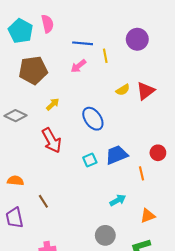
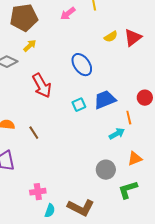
yellow arrow: (53, 104) -> (30, 46), moved
cyan arrow: (118, 200) -> (117, 134), moved
brown line: (43, 201) -> (34, 133), moved
gray circle: (105, 235) -> (106, 170), moved

